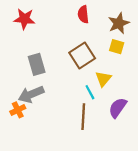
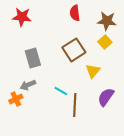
brown star: (119, 23) -> (107, 21), turned 30
yellow square: (117, 47) -> (105, 42), turned 32
cyan line: (90, 92) -> (61, 91), moved, turned -32
gray arrow: (31, 94) -> (28, 85), size x0.7

